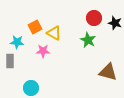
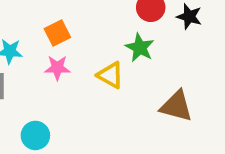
orange square: (35, 27) -> (57, 33), moved
yellow triangle: (54, 33) -> (110, 75), moved

